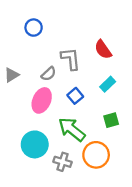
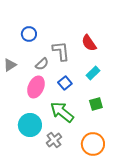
blue circle: (34, 28) -> (29, 34), moved
orange circle: (96, 155) -> (93, 144), moved
gray cross: (62, 162) -> (54, 140), turned 35

